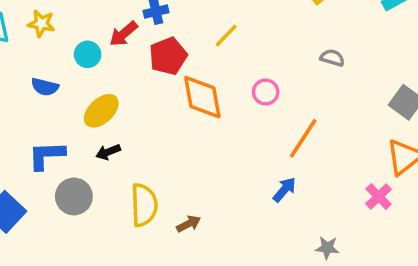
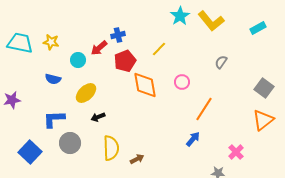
gray semicircle: (332, 58) -> (221, 62), turned -72
black arrow: (108, 152) -> (98, 117), moved
pink cross: (379, 196) -> (236, 152), moved

